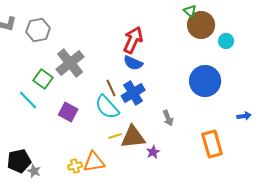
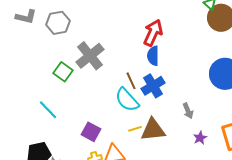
blue semicircle: (133, 63) -> (153, 56), turned 66
cyan line: (28, 100) -> (48, 110), moved
purple square: (68, 112) -> (91, 132), moved
purple star: (153, 152) -> (200, 138), moved

